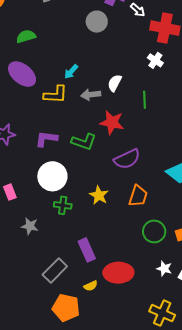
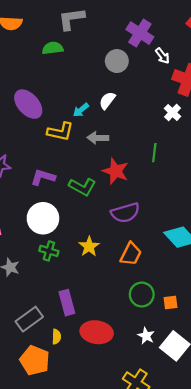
green semicircle: (26, 36) -> (53, 48), moved
white semicircle: (115, 83) -> (107, 101), moved
yellow semicircle: (91, 286) -> (56, 337), moved, turned -72

